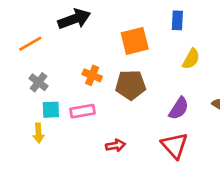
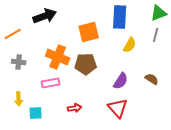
blue rectangle: (177, 20) -> (120, 17), size x1.6
orange cross: (92, 75) -> (58, 57), size x1.6
gray cross: (38, 82) -> (19, 62), turned -32
cyan square: (51, 110) -> (36, 113), moved

